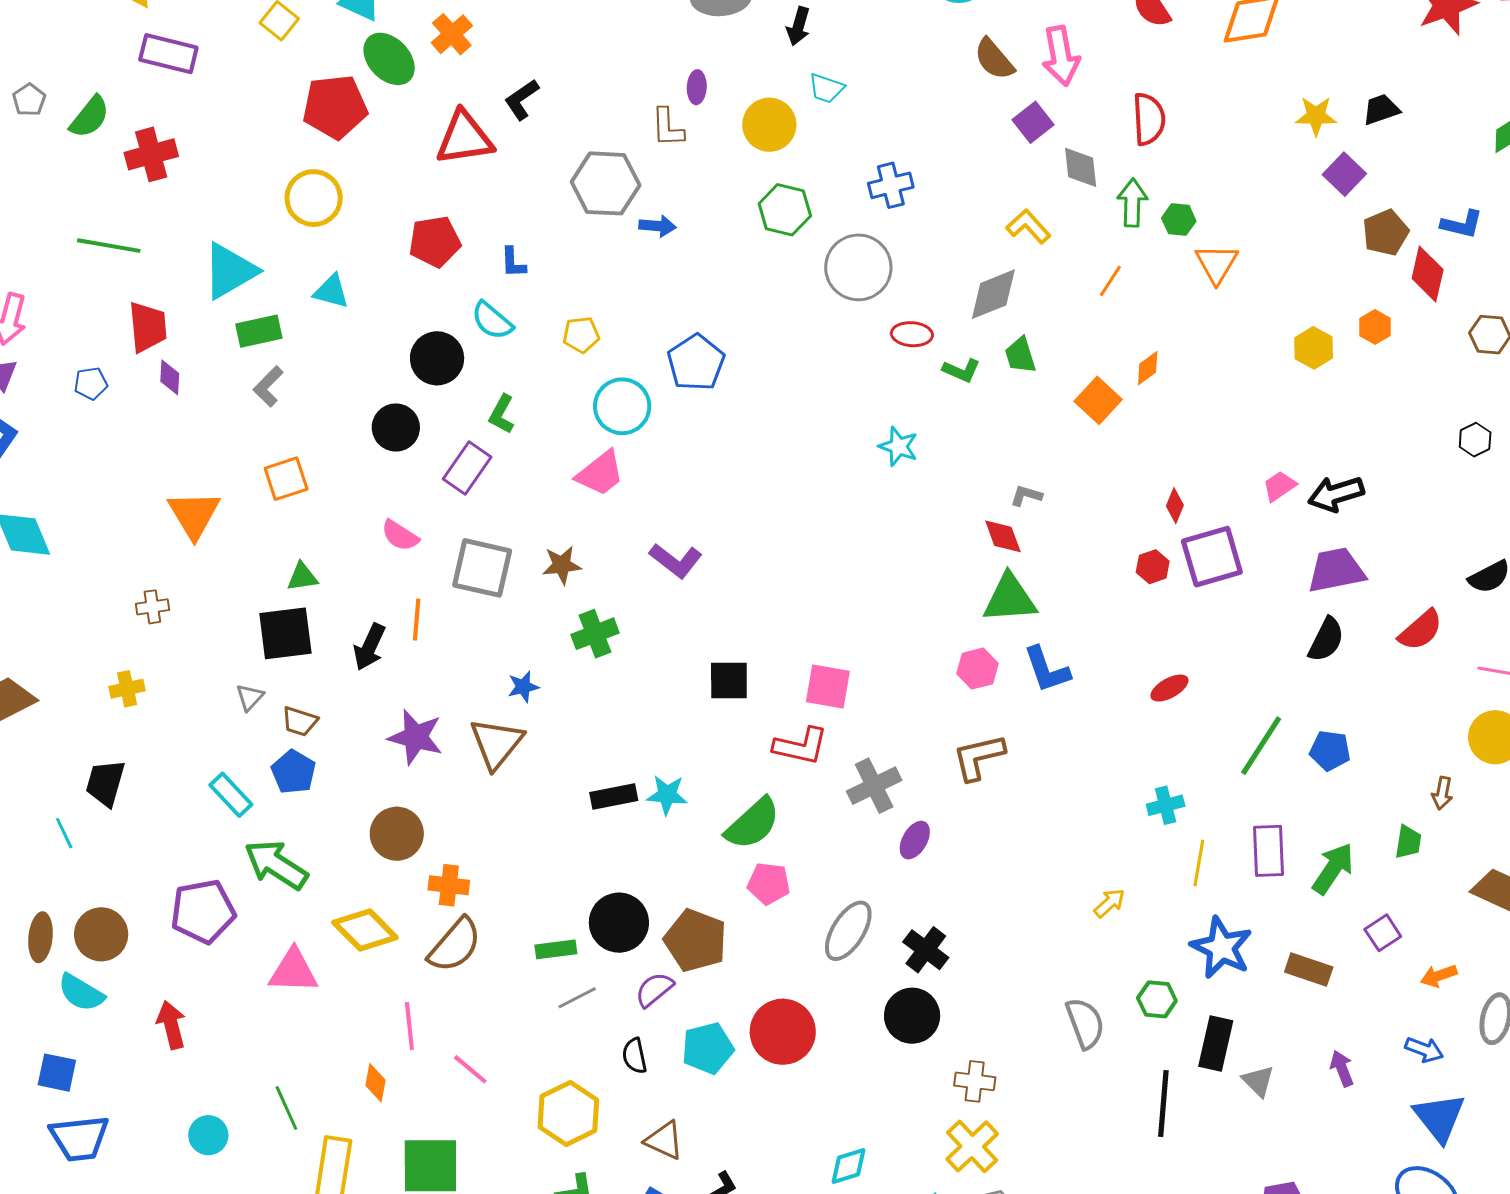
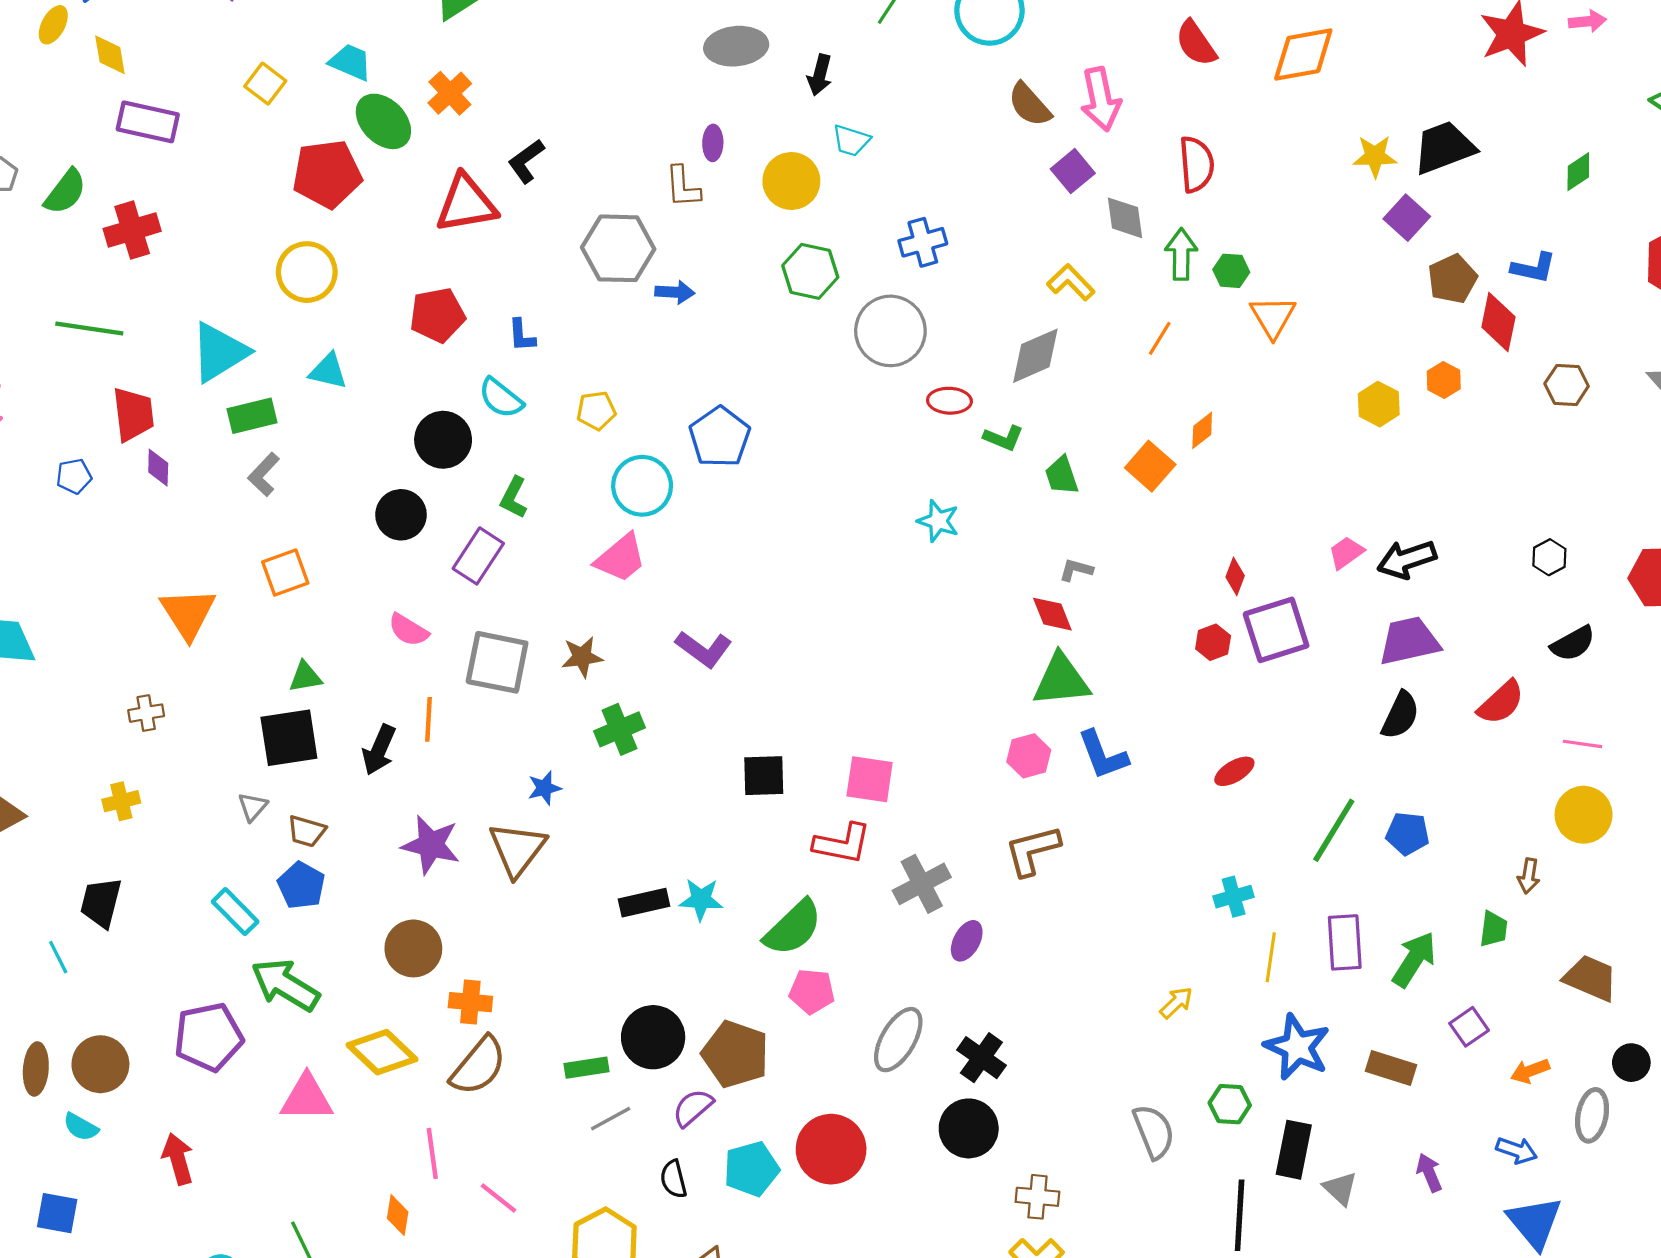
black trapezoid: (1381, 109) -> (1444, 148), size x1.6
green trapezoid: (1020, 355) -> (1062, 476), moved
black hexagon: (1475, 440) -> (1549, 557), moved
cyan semicircle: (81, 993) -> (81, 1127), size x0.7

